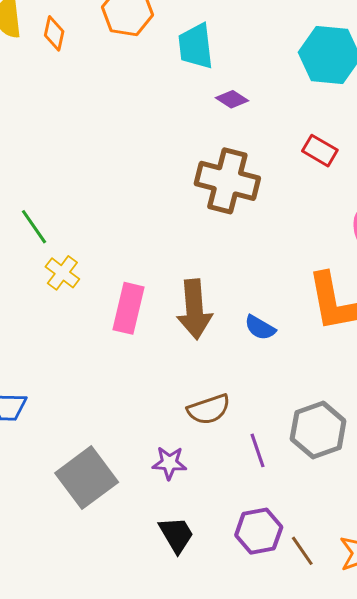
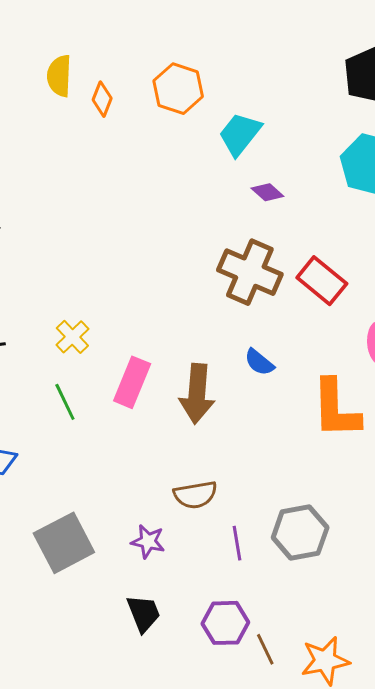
cyan trapezoid: (196, 46) -> (240, 134), turned 36
red rectangle: (320, 151) -> (322, 281), moved, size x1.4
green line: (34, 227) -> (65, 402), moved
blue semicircle: (260, 328) -> (259, 362), moved

